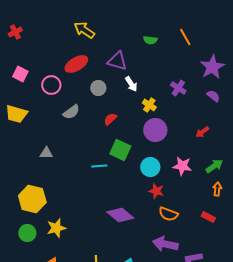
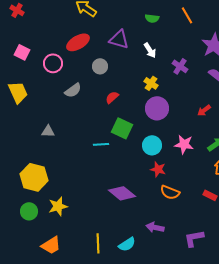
red cross: (15, 32) -> (17, 10), turned -32
white arrow: (131, 84) -> (150, 50), moved
yellow trapezoid: (16, 114) -> (18, 92), turned -130
purple arrow: (165, 244) -> (155, 227), moved, size x0.7

